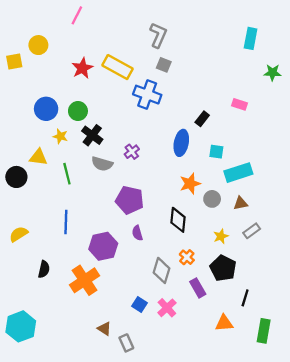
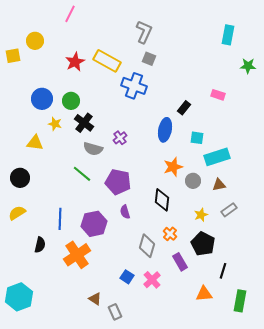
green line: (67, 174) -> (82, 174), moved, turned -36
black circle: (16, 177) -> (20, 178), moved
blue line: (66, 222) -> (60, 219), moved

